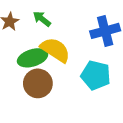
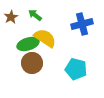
cyan pentagon: (96, 75) -> (76, 69), moved

